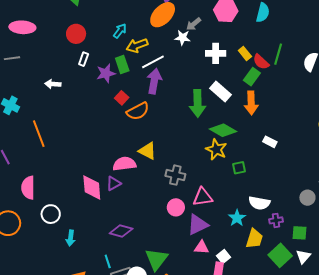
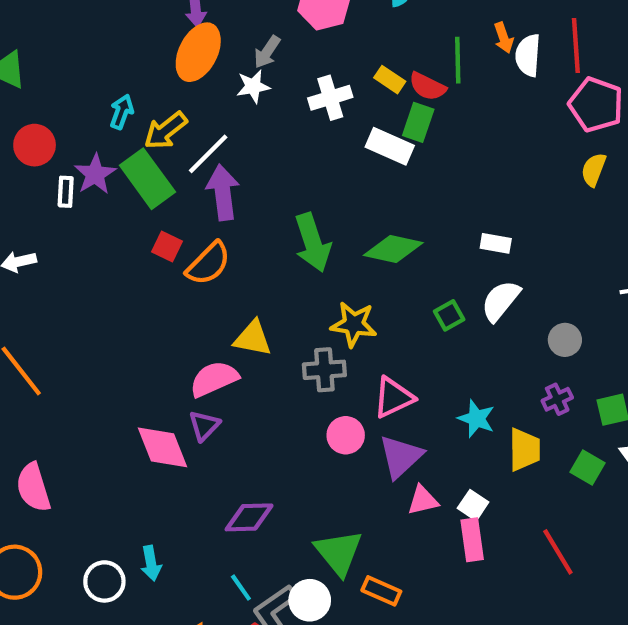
green rectangle: (122, 65) -> (147, 179), size x1.5
purple star: (106, 73) -> (95, 174), moved
white rectangle: (220, 91) -> (390, 146), moved
green arrow: (198, 103) -> (313, 243), moved
orange arrow: (251, 103) -> (504, 38), moved, size x0.6
yellow star: (216, 149) -> (354, 324), moved
gray circle: (307, 198) -> (565, 340), moved
white semicircle: (259, 203) -> (501, 301), moved, turned 135
white circle: (51, 214) -> (104, 581), moved
green square: (280, 255) -> (588, 468), size x0.7

